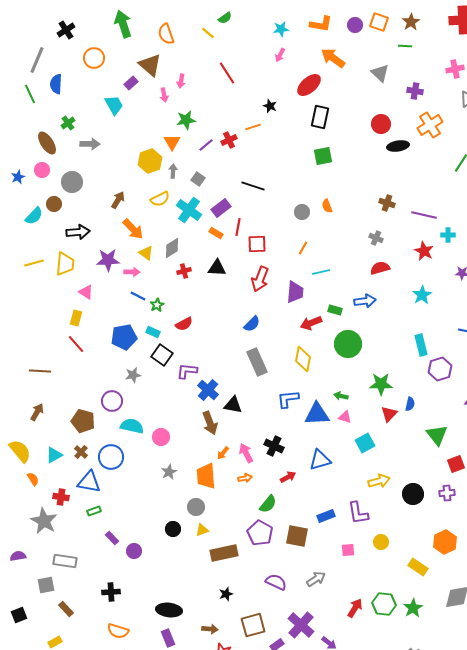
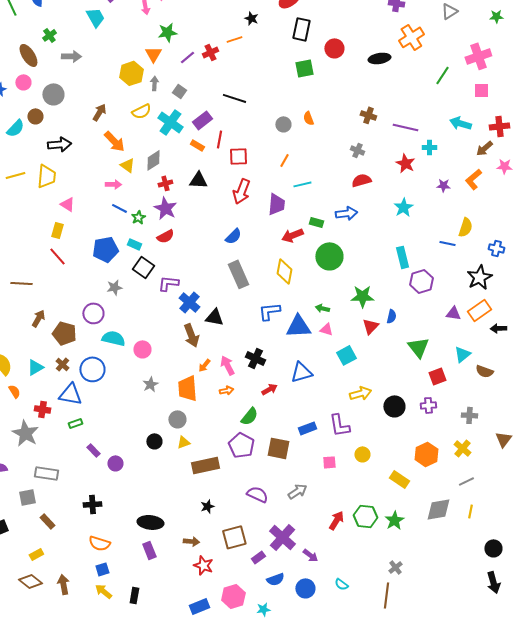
red circle: (381, 124) -> (334, 48), moved
purple star: (108, 260) -> (165, 208), moved, turned 30
brown arrow: (37, 412) -> (38, 318), moved

